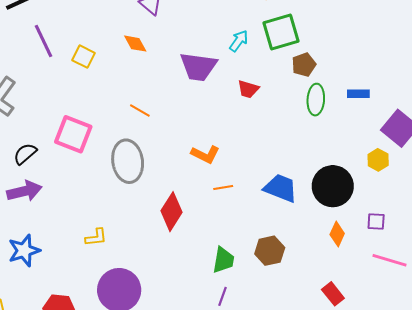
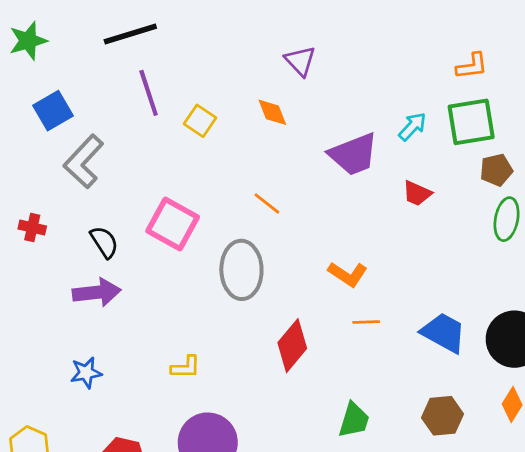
purple trapezoid: (198, 67) -> (353, 154), turned -36
black semicircle: (25, 154) -> (104, 242), turned 90
blue star: (24, 251) -> (86, 373), size x0.7
brown hexagon: (270, 251) -> (442, 416), moved

